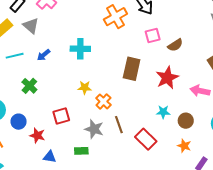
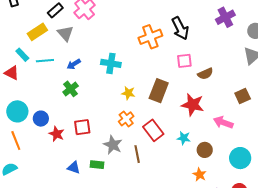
red star: (167, 78) -> (193, 105), turned 30
green cross: (29, 86) -> (71, 89), moved
yellow star: (85, 88) -> (128, 93), moved
blue circle: (19, 122) -> (41, 119), moved
brown line: (119, 125) -> (137, 154), moved
red star: (37, 135) -> (57, 134), moved
red rectangle: (146, 139) -> (153, 130), moved
blue triangle: (50, 157) -> (74, 168), moved

